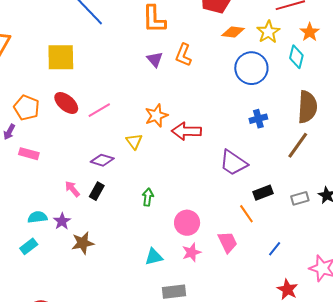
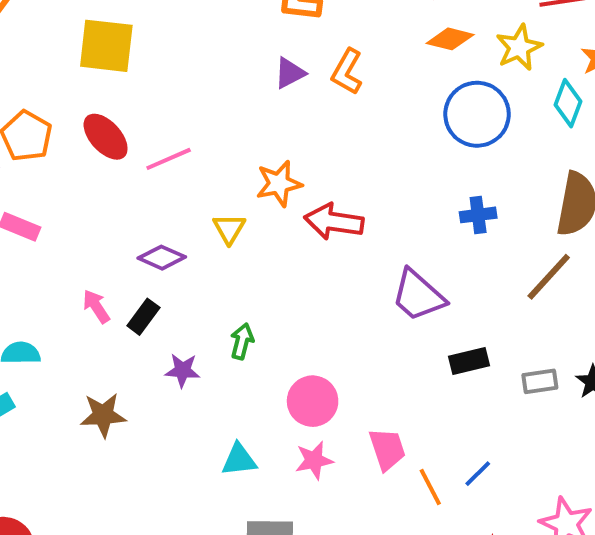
purple triangle: (155, 59) -> (290, 73), turned 36
orange line: (246, 214) -> (430, 487), moved
purple star: (62, 221) -> (182, 370), moved, turned 30

